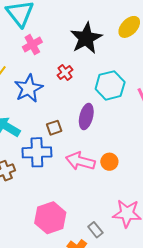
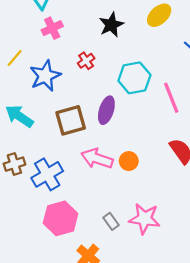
black star: (86, 38) -> (111, 25), size x0.7
brown square: (54, 128) -> (71, 120), size x1.8
blue cross: (37, 152) -> (47, 174), moved, turned -32
gray rectangle: (95, 230) -> (111, 221), moved

